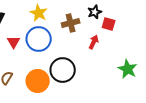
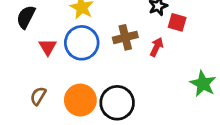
brown cross: (71, 23) -> (125, 37), moved
black circle: (63, 70) -> (117, 103), moved

